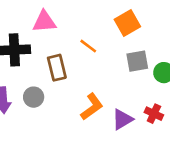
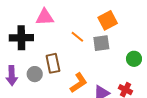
gray square: (137, 61) -> (101, 43), moved
brown rectangle: (57, 68) -> (53, 63), moved

